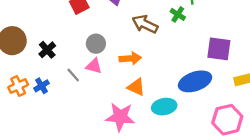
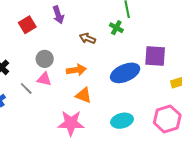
brown arrow: (145, 24) -> (87, 38), size x0.7
blue ellipse: (195, 81) -> (125, 73), moved
cyan ellipse: (164, 107) -> (122, 121), moved

